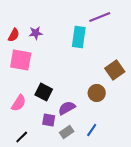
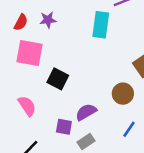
black square: (44, 92) -> (58, 79), moved
pink semicircle: (19, 103) -> (27, 106), turned -66
blue line: (92, 130) -> (129, 129), moved

